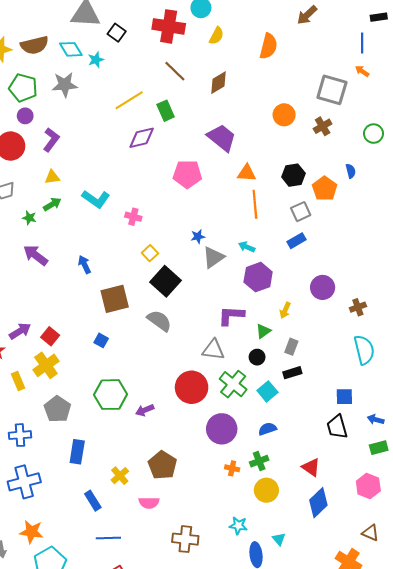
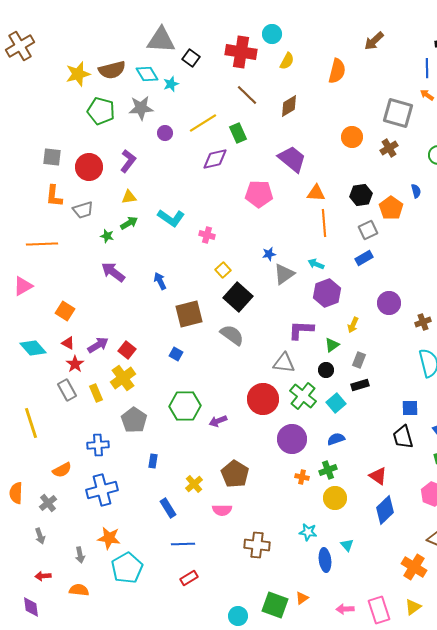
purple circle: (25, 116) -> (165, 133), moved
blue rectangle: (77, 452) -> (153, 461), size x0.6

